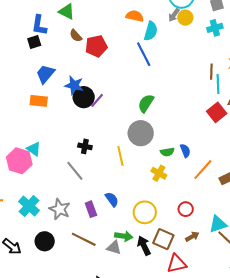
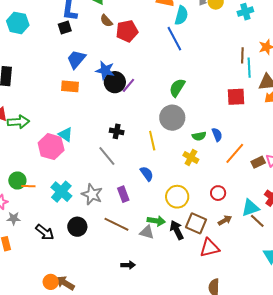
red square: (217, 112) -> (236, 97), moved, turned 36
blue semicircle: (112, 199) -> (147, 174), moved

